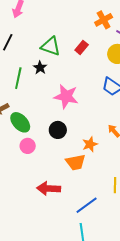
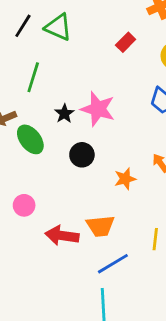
green triangle: (51, 46) -> (58, 27), moved
black star: (40, 68) -> (64, 114), moved
pink circle: (28, 146) -> (24, 205), moved
orange trapezoid: (76, 162) -> (100, 226), moved

